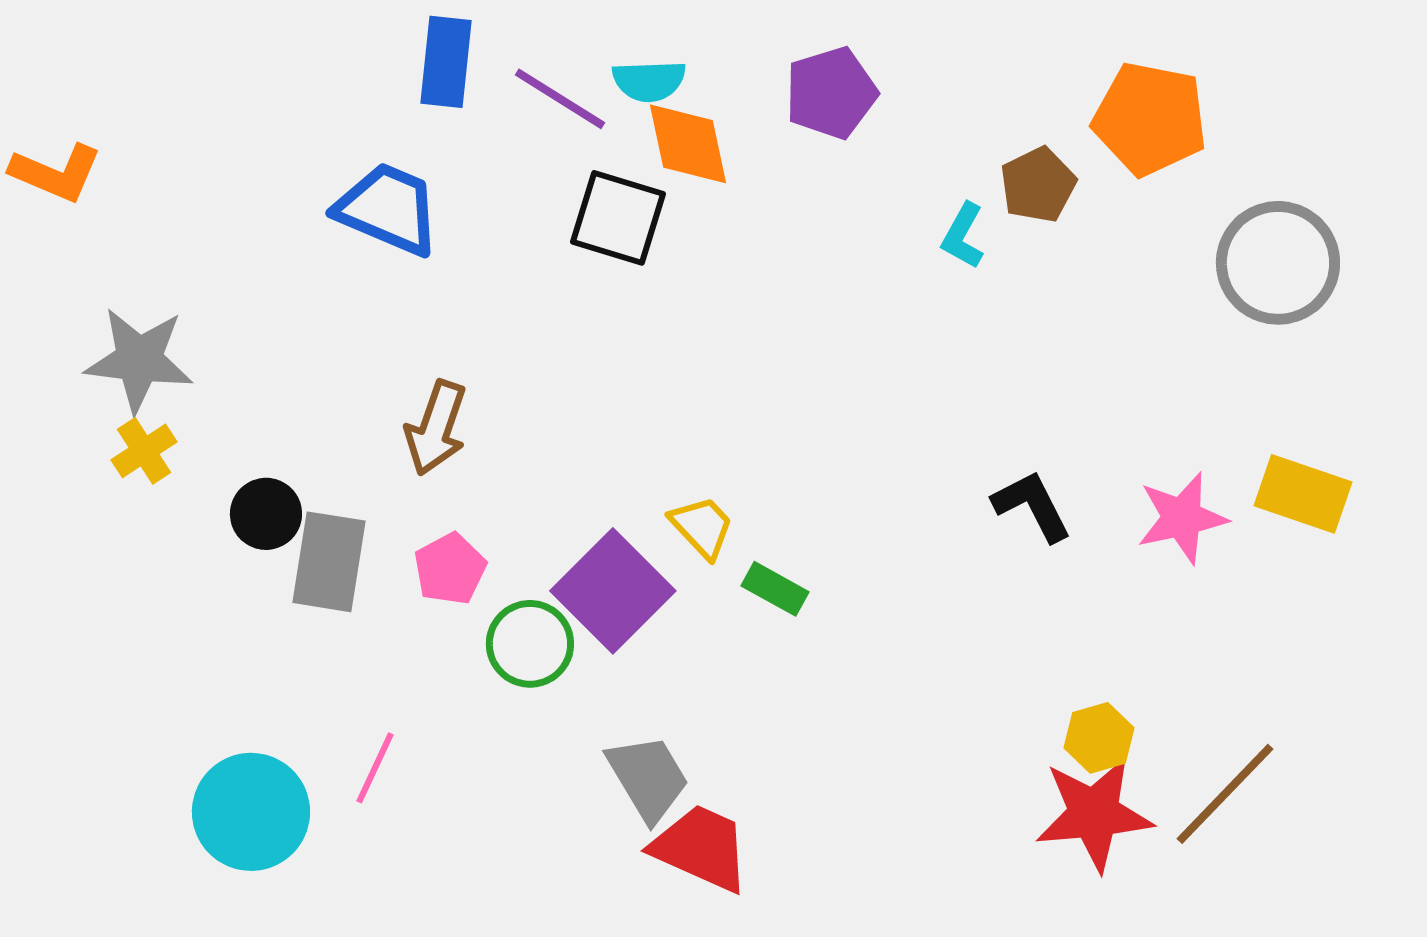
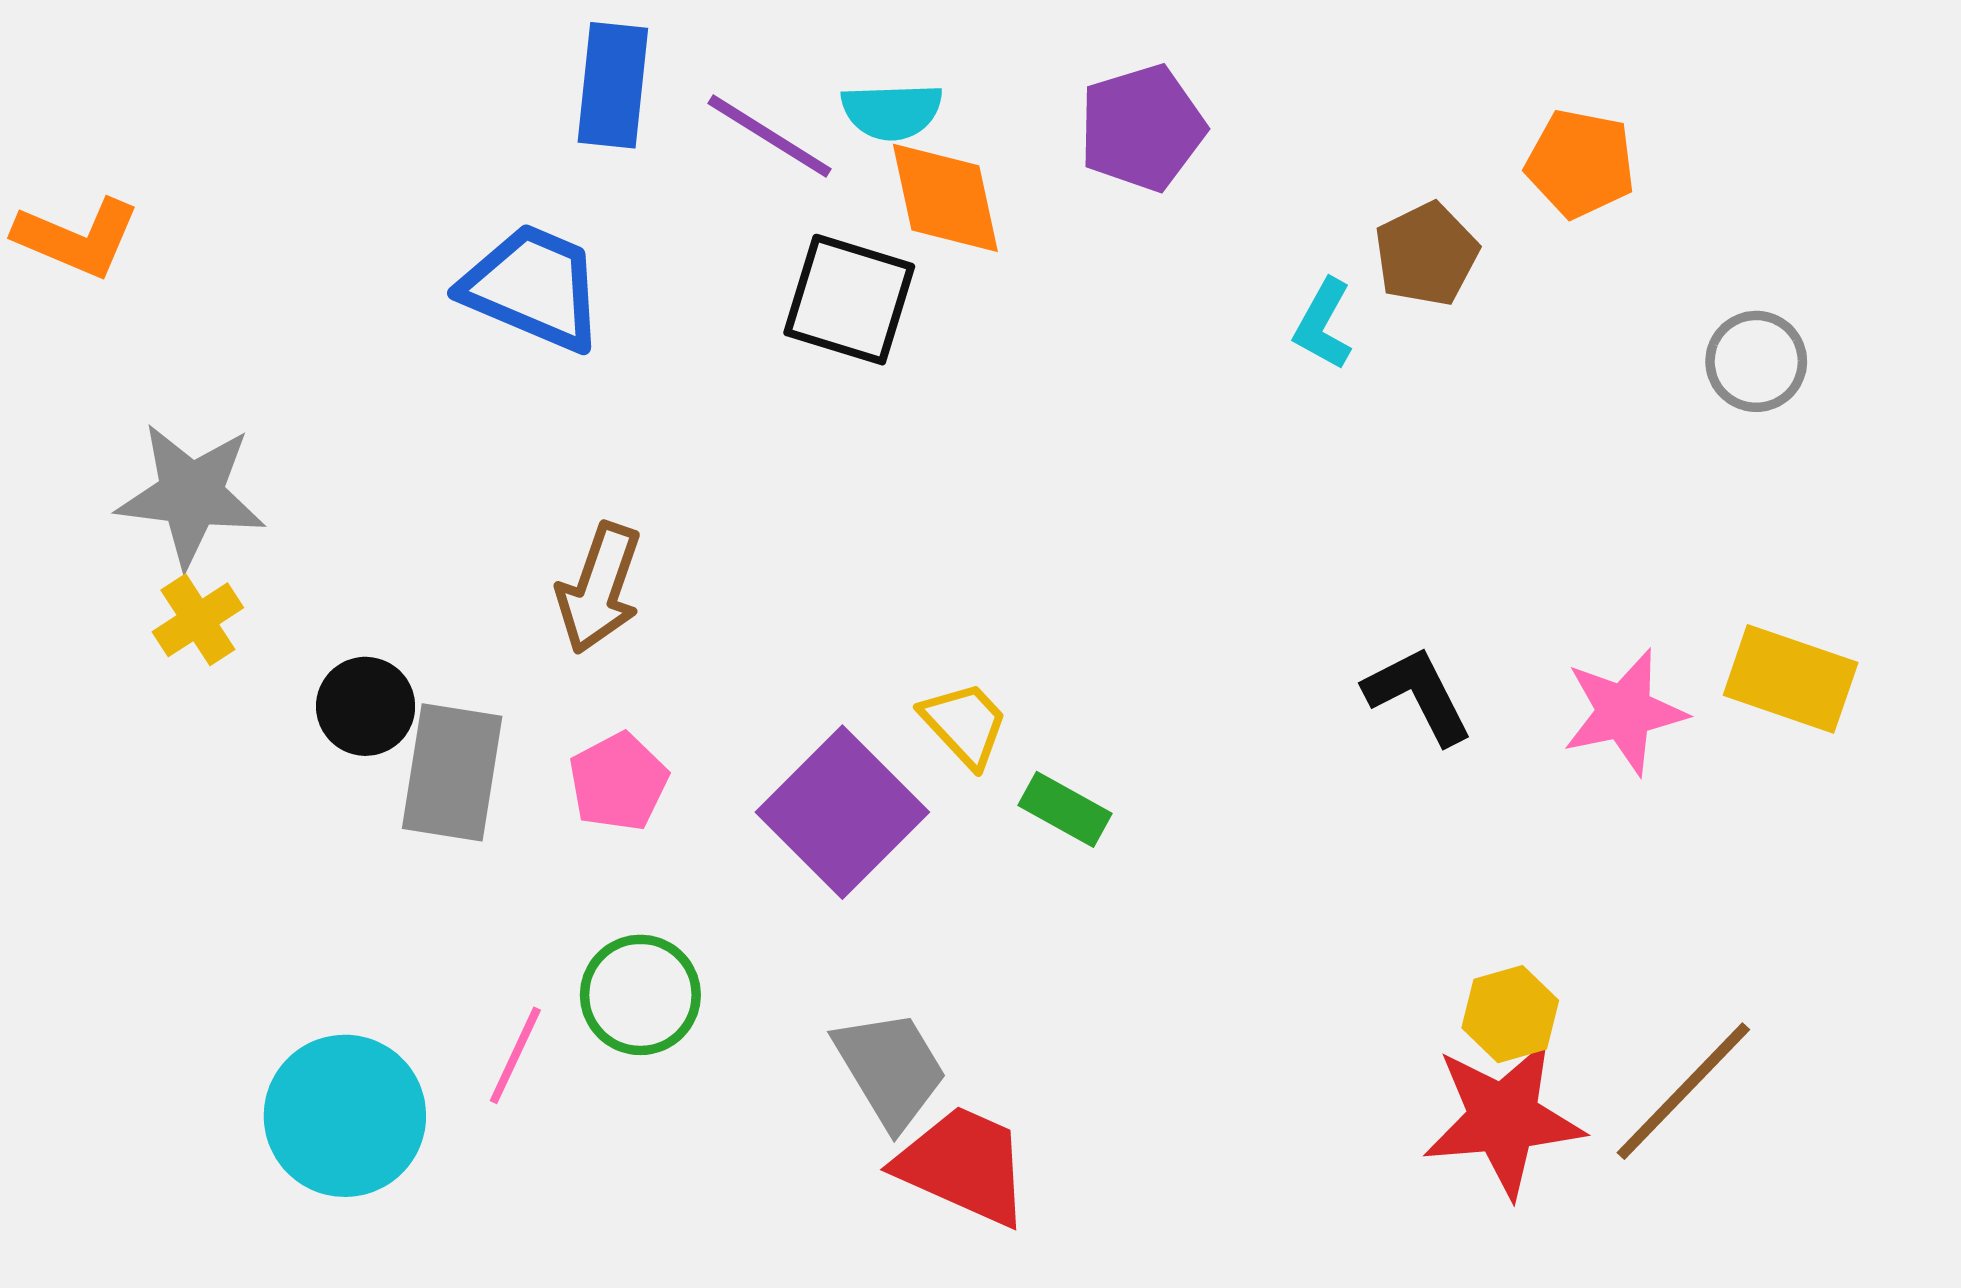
orange pentagon: (1150, 119) -> (1580, 164), size x0.7
gray circle: (1278, 263) -> (1756, 361), size x0.6
green circle: (530, 644) -> (640, 995), moved

